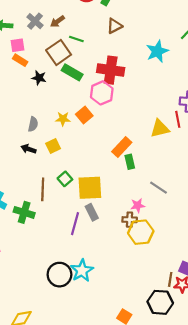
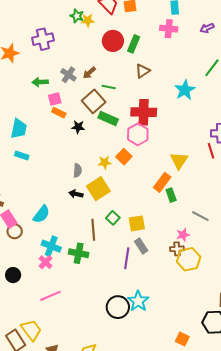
yellow triangle: (160, 129) -> (179, 161), moved, turned -36
yellow square: (53, 146) -> (98, 189), size x1.6
yellow square: (90, 188) -> (137, 223), size x0.7

